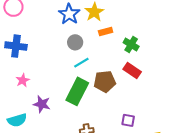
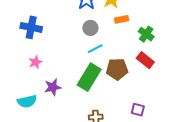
purple star: (42, 104) -> (53, 87), turned -30

